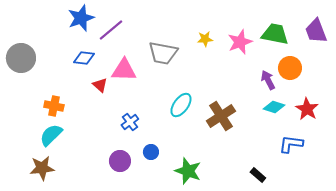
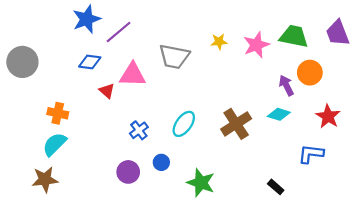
cyan ellipse: (181, 105) -> (184, 124), moved
cyan diamond: (274, 107) -> (279, 114), moved

